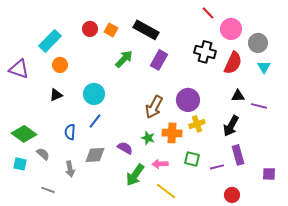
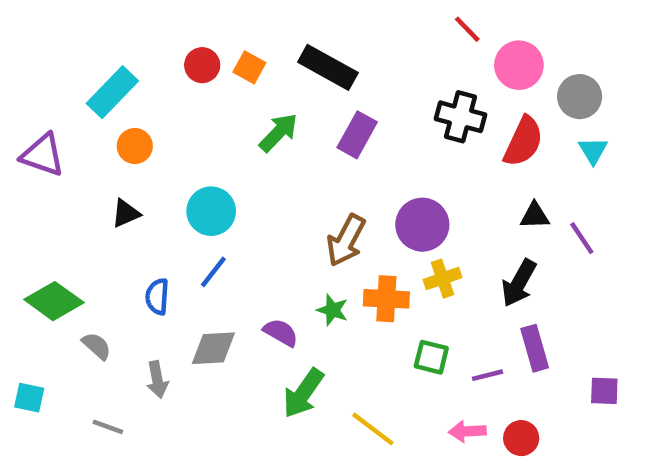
purple line: (259, 106) -> (582, 238), turned 42
cyan square: (20, 164) -> (29, 398), moved
pink arrow: (160, 164) -> (467, 431), moved

